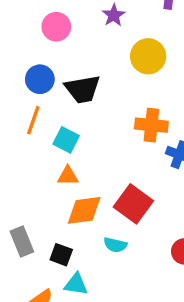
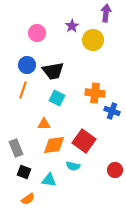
yellow circle: (148, 56) -> (93, 40), moved
cyan square: (66, 140) -> (57, 98), moved
gray rectangle: (22, 242) -> (16, 148), moved
black square: (61, 255) -> (24, 172), moved
cyan triangle: (76, 284) -> (49, 180), moved

